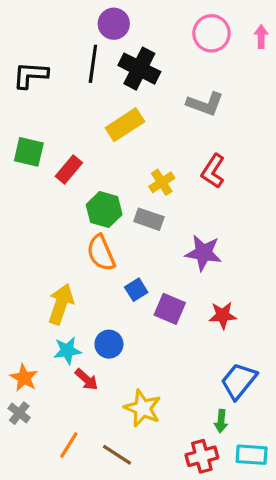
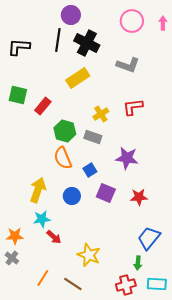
red L-shape: (213, 171) -> (133, 107), turned 50
blue square: (136, 290) -> (90, 170), moved
blue circle: (109, 344) -> (72, 196), moved
orange star: (24, 378) -> (15, 236), turned -30

